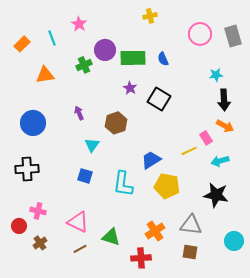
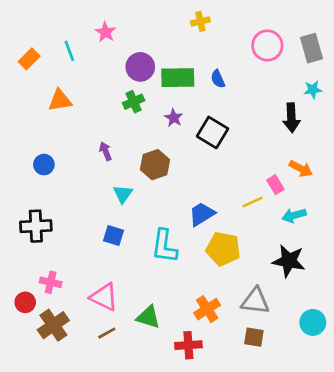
green cross: (84, 65) -> (134, 102), moved
cyan star: (216, 75) -> (313, 90), moved
black arrow: (224, 100) -> (291, 118), moved
blue circle: (33, 123) -> (44, 165), size x0.6
brown cross: (40, 243) -> (53, 325), size x1.6

